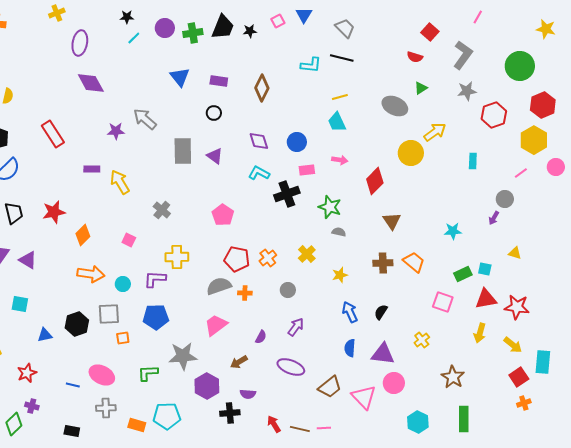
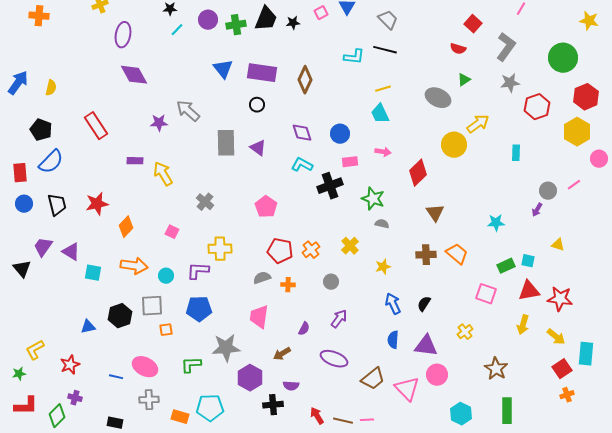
purple rectangle: (219, 81) -> (262, 73), size x1.6
pink line: (521, 173) -> (574, 185), moved
gray semicircle: (219, 286) -> (262, 278), size x0.7
cyan square: (20, 304) -> (93, 273), moved
pink trapezoid: (216, 325) -> (259, 317), turned -45

